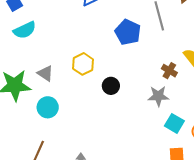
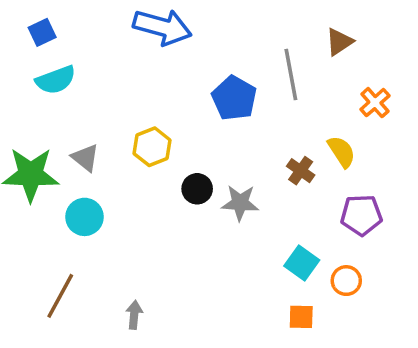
gray star: (158, 96) -> (240, 203), moved

